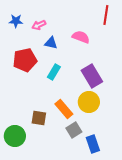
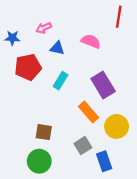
blue star: (16, 21) -> (12, 38), moved
yellow circle: (89, 102) -> (117, 126), moved
orange rectangle: (64, 109) -> (89, 112), moved
green circle: (15, 136) -> (39, 161), moved

